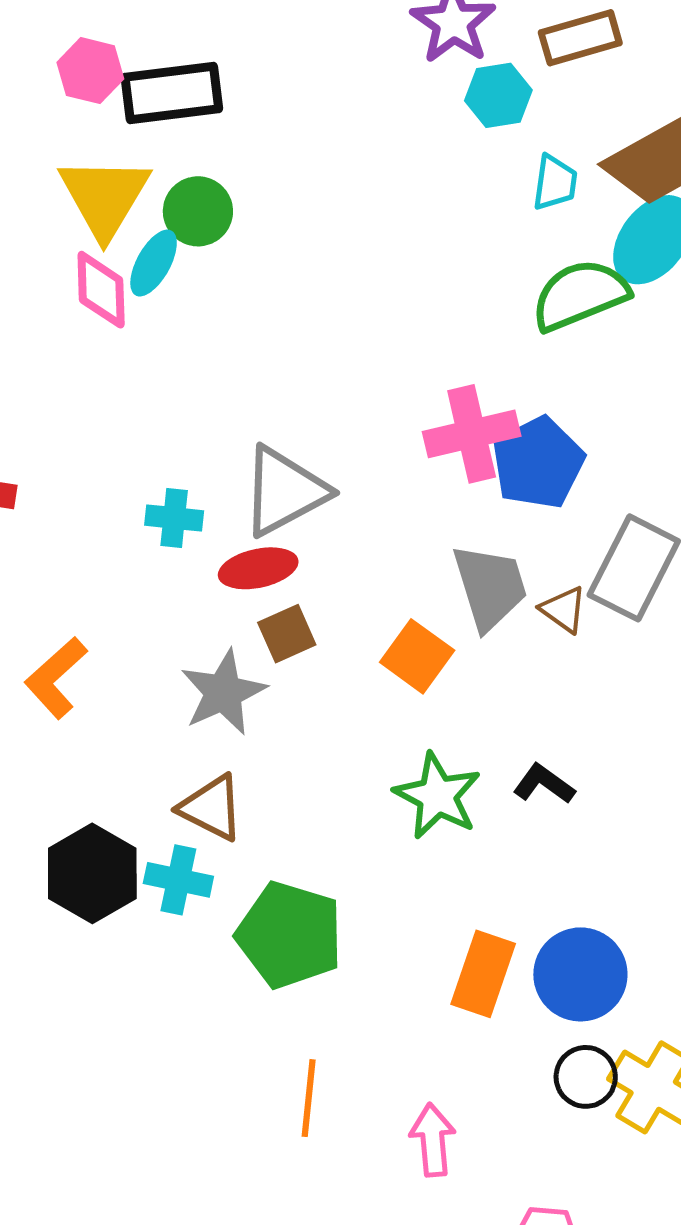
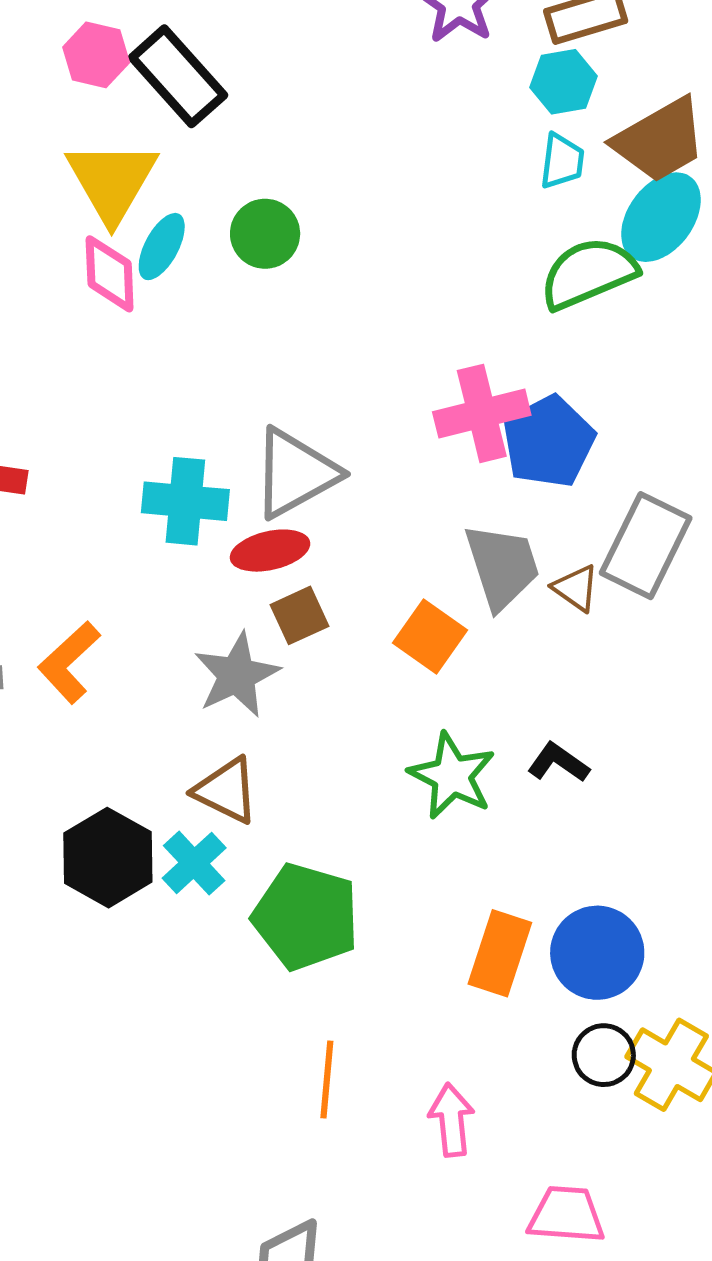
black rectangle: (172, 93) -> (178, 76), turned 56
cyan hexagon: (498, 95) -> (564, 82), moved
green circle: (198, 211) -> (265, 234), moved
cyan cross: (174, 518) -> (185, 501), size x1.5
cyan cross: (178, 880) -> (194, 863), turned 36

